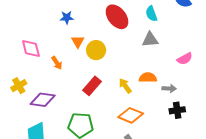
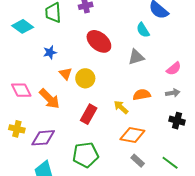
cyan semicircle: (151, 14) -> (143, 30), moved
orange arrow: (57, 63) -> (49, 99), size x1.6
yellow cross: (19, 86) -> (17, 129), turned -35
gray arrow: (169, 88) -> (173, 93), moved
black cross: (177, 110) -> (177, 121), turned 35

